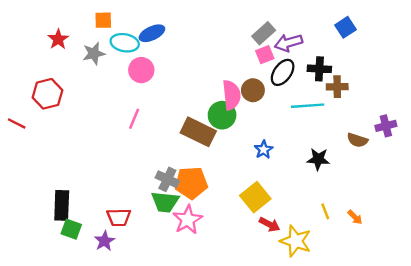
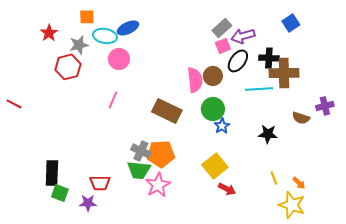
brown cross: (337, 87) -> (284, 73), size x1.6
red hexagon: (47, 94) -> (68, 67), moved
green circle: (222, 115) -> (213, 109), moved
purple star: (104, 241) -> (88, 203), turned 30
yellow star: (296, 241) -> (292, 205), moved

